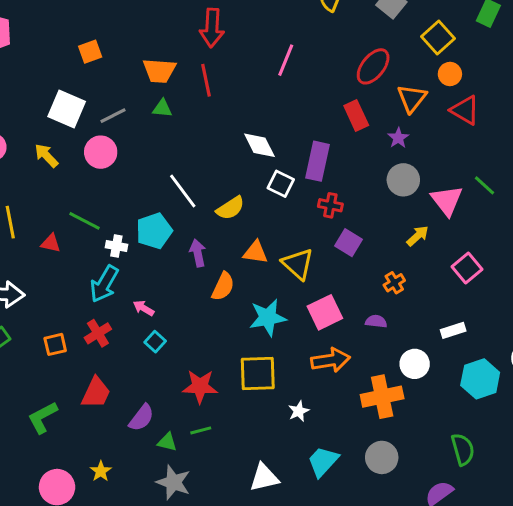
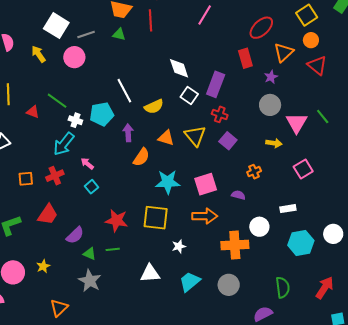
yellow arrow: (418, 236) -> (274, 143), turned 42
yellow triangle: (298, 264) -> (195, 136), moved
white triangle: (264, 478) -> (150, 273), moved

